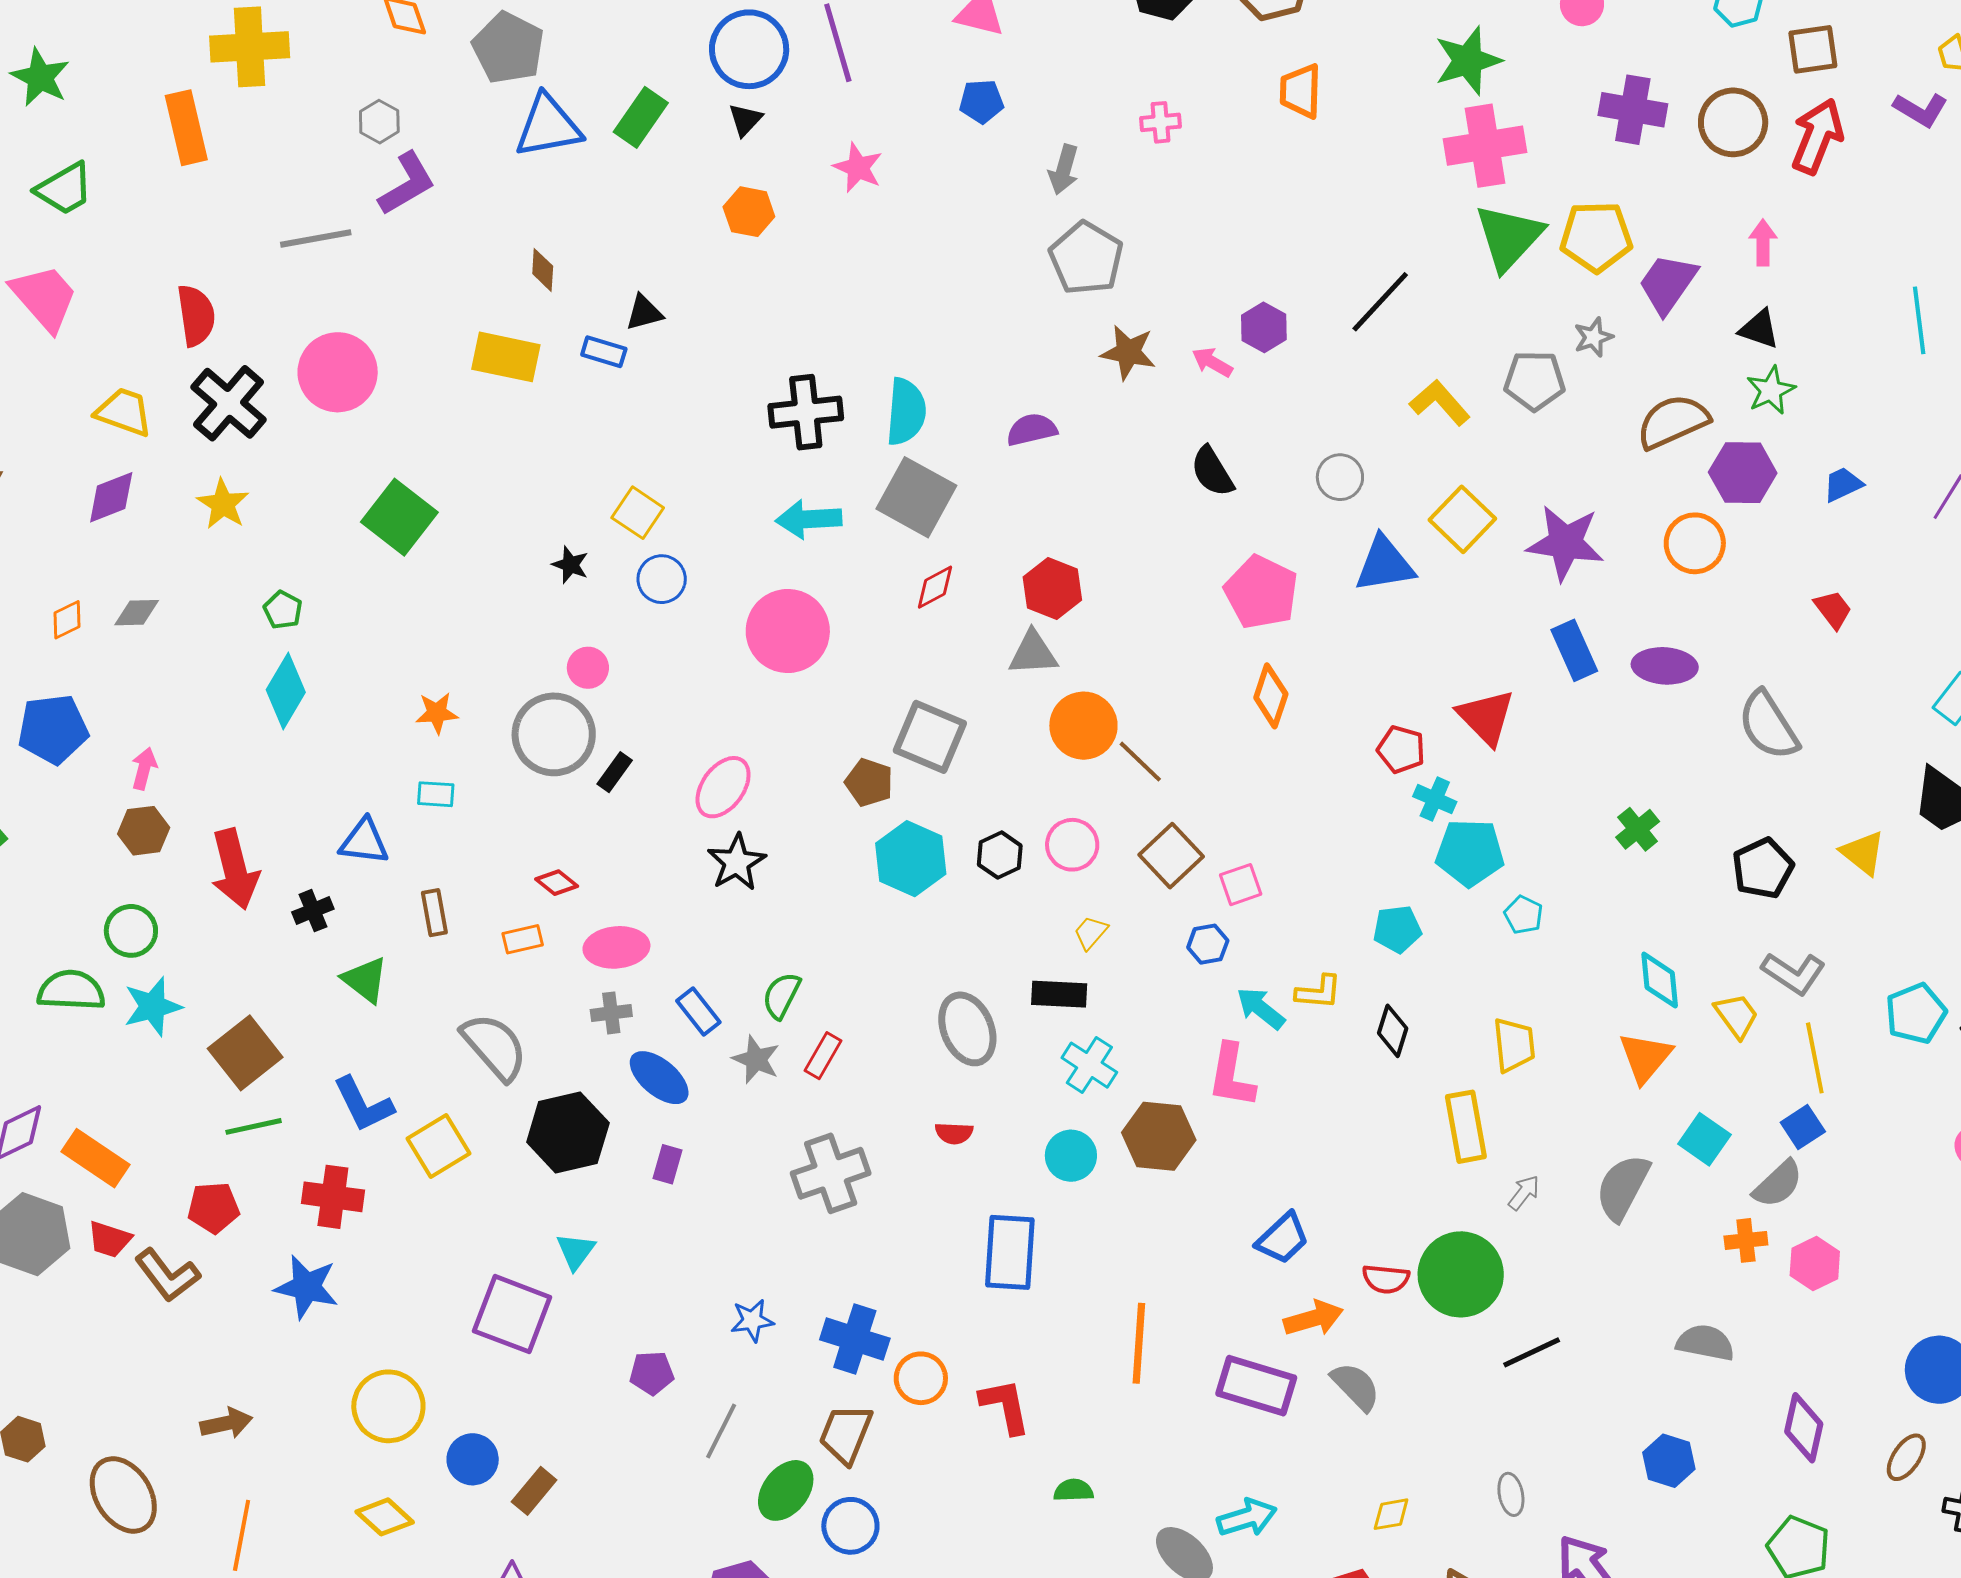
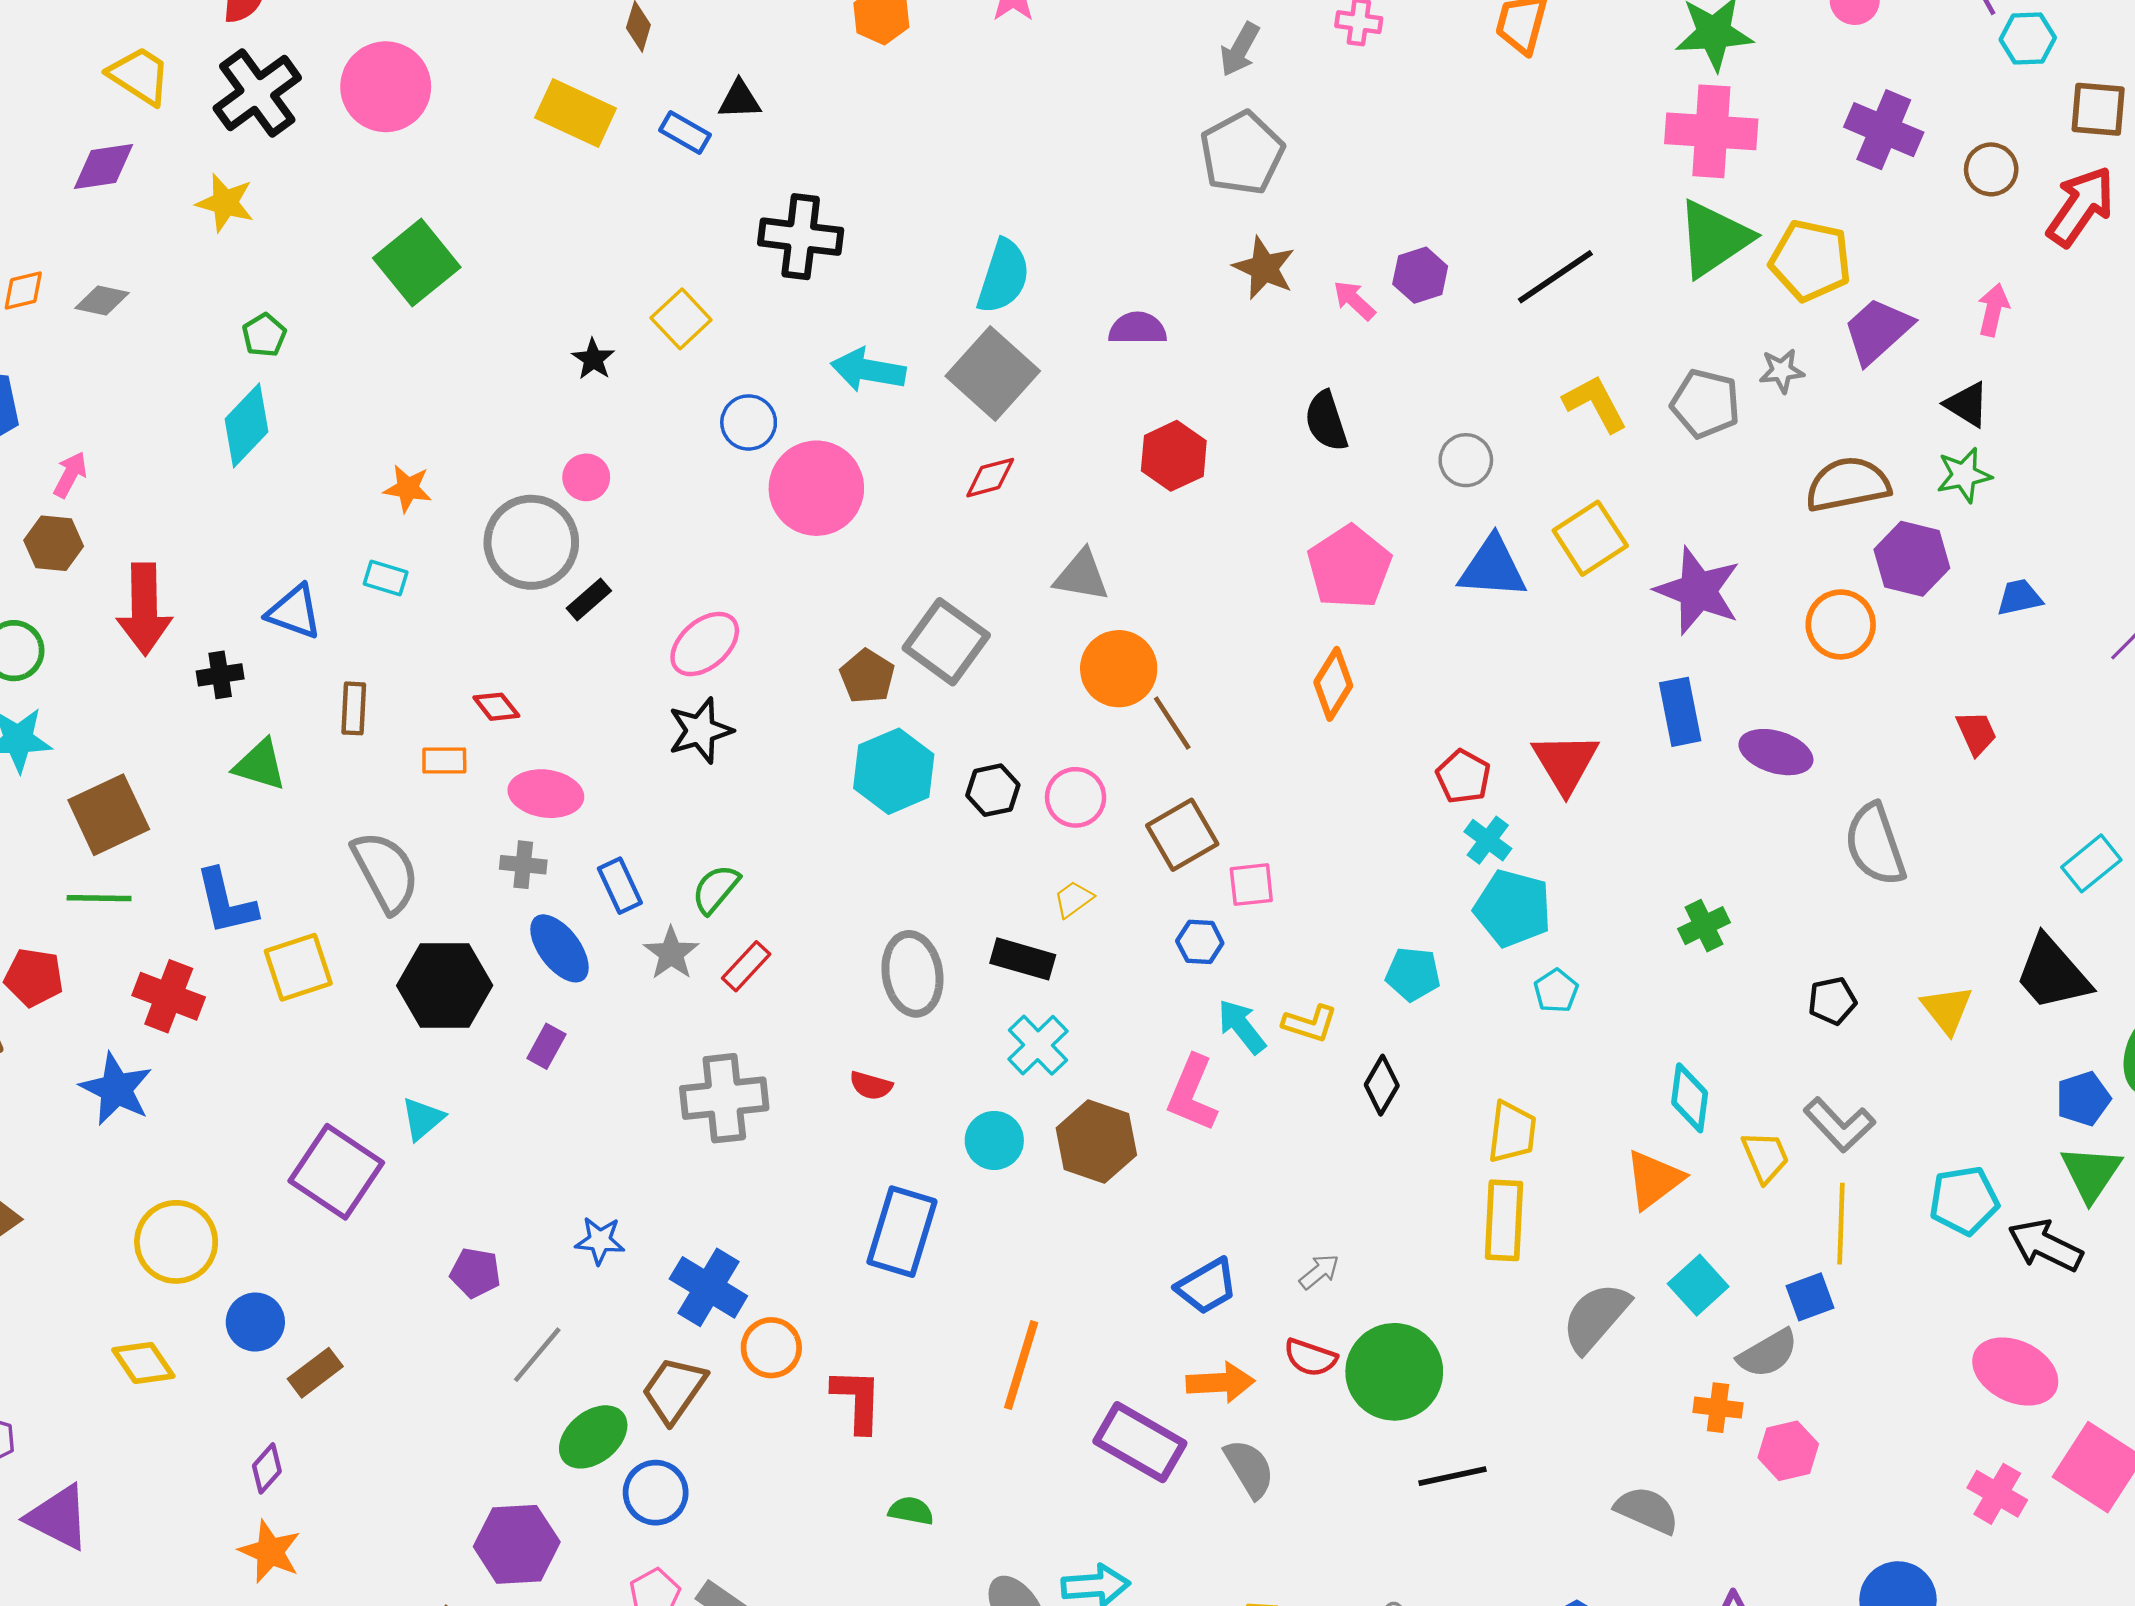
brown circle: (1733, 122) -> (1991, 169), size x0.7
black cross: (806, 412) -> (801, 237), moved
yellow star: (223, 504) -> (225, 203), turned -30
blue circle: (662, 579) -> (749, 422), moved
red hexagon: (1052, 589) -> (1174, 456), moved
black pentagon: (1763, 868) -> (1832, 1001), size x0.7
green triangle: (365, 980) -> (260, 765), turned -34
yellow rectangle: (1466, 1127) -> (1504, 1220), moved
gray arrow: (1524, 1193) -> (1319, 1272), moved

